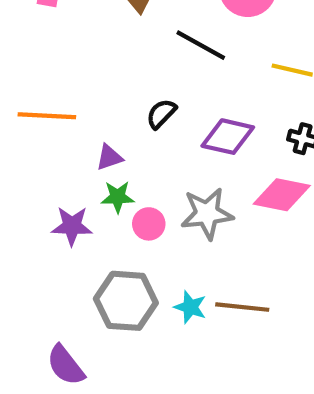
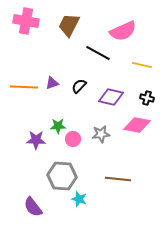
purple triangle: (109, 157) -> (52, 83), moved
gray star: (207, 214) -> (101, 134), size x0.7
cyan star: (190, 307) -> (79, 199), moved

